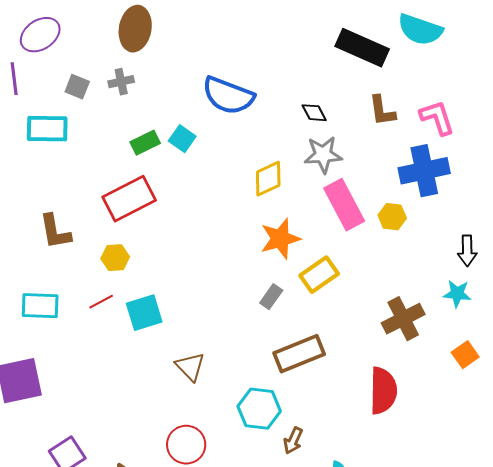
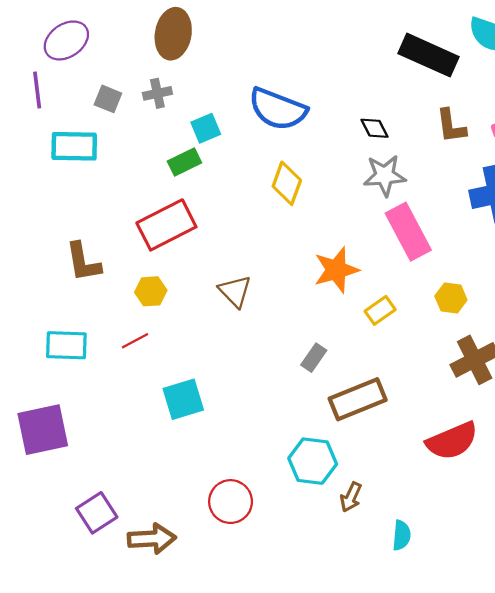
cyan square: (182, 139) -> (206, 128), moved, turned 32
yellow diamond: (268, 179) -> (287, 183), moved, turned -45
yellow hexagon: (392, 217) -> (451, 298), moved
yellow rectangle: (319, 275) -> (380, 310), size x0.7
gray rectangle: (271, 297) -> (314, 358), moved
cyan square: (144, 313) -> (183, 399), moved
brown triangle: (190, 367) -> (235, 291), moved
red semicircle: (383, 391) -> (452, 441), turned 66

